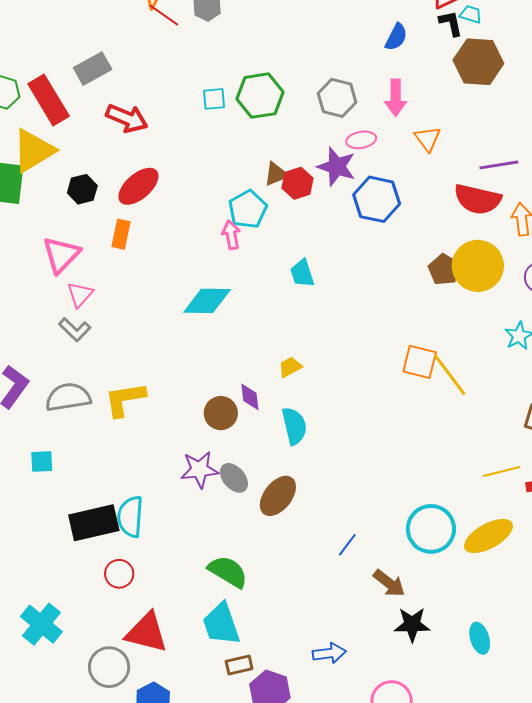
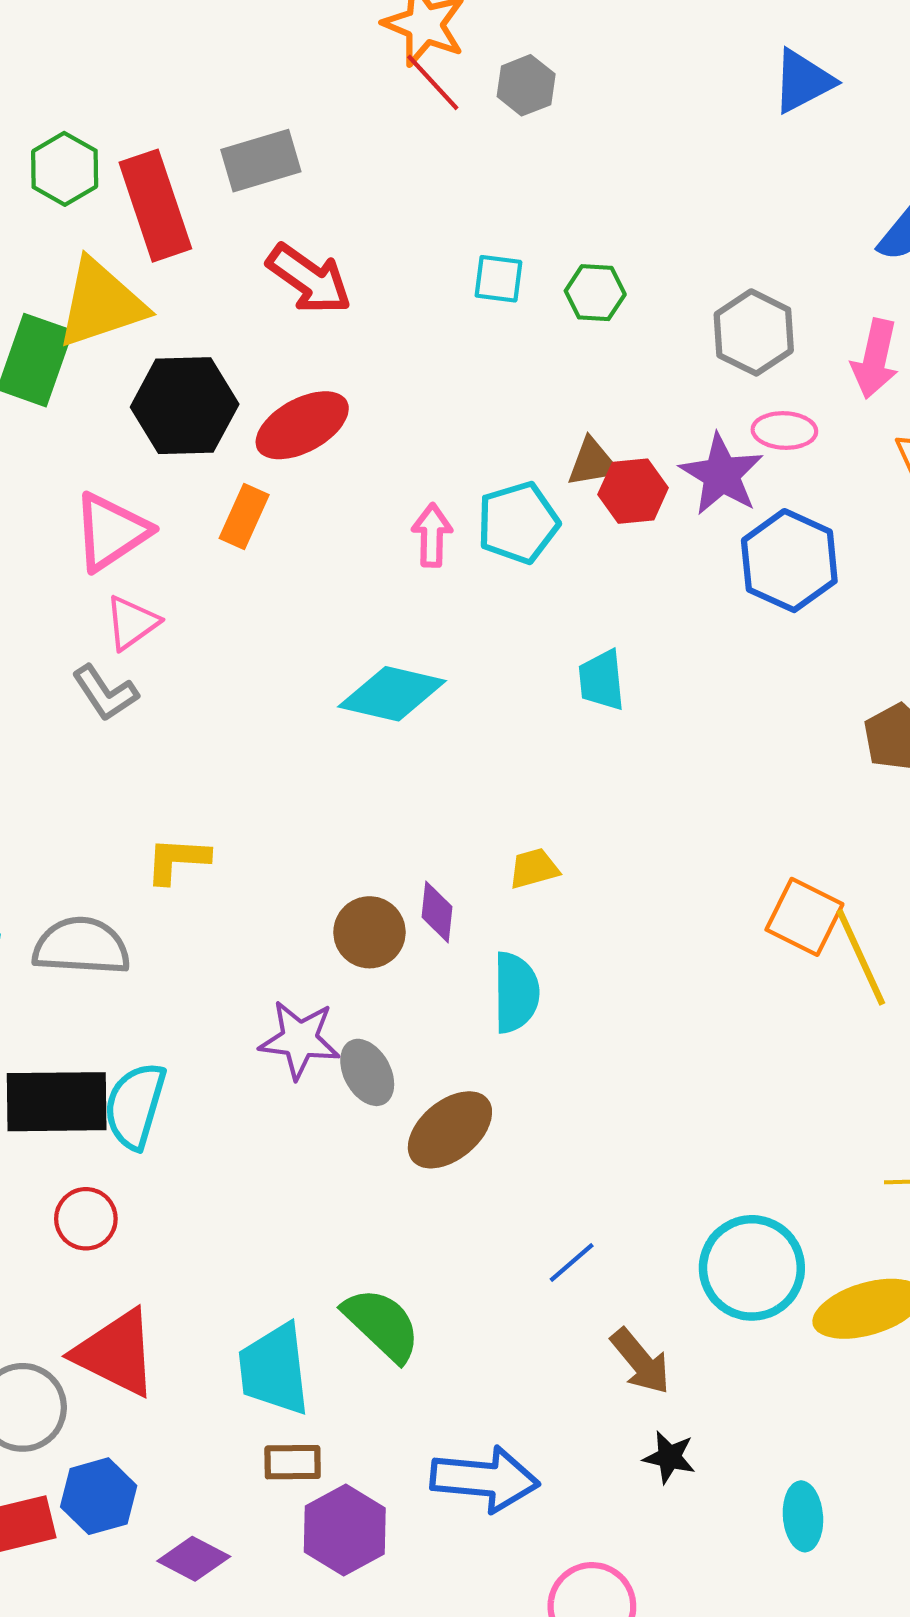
green hexagon: (260, 96) -> (595, 293), size x0.6
black hexagon: (82, 189) -> (185, 406), size x1.6
pink arrow: (231, 235) -> (432, 535), moved
gray semicircle: (68, 397) -> (81, 946), moved
yellow L-shape: (125, 399) -> (177, 860), size x0.7
green semicircle: (228, 572) -> (382, 1324), moved
black star: (412, 625) -> (669, 1457), size x0.7
blue arrow: (329, 653) -> (485, 1479), size x1.5

